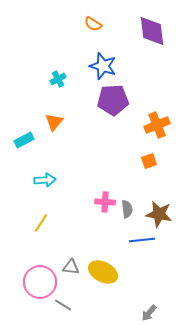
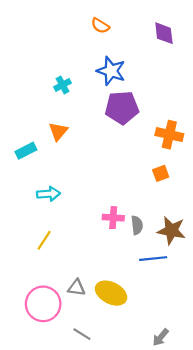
purple diamond: (152, 31) -> (164, 33), size x0.7
orange cross: (157, 125) -> (169, 135), turned 35
gray line: (63, 305) -> (82, 334), moved

